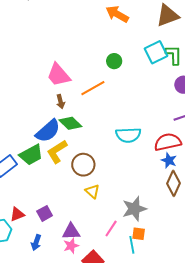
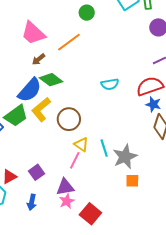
brown arrow: (61, 102) -> (38, 59), turned 72
cyan semicircle: (128, 135) -> (110, 84), size x0.7
pink line: (111, 229) -> (75, 160), moved
cyan line: (132, 245) -> (104, 148), moved

